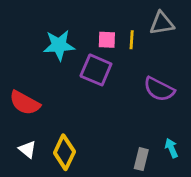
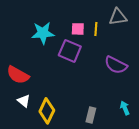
white triangle: (27, 149) -> (24, 101), moved
gray rectangle: (141, 159) -> (91, 115), moved

